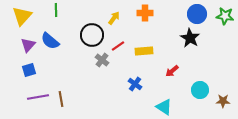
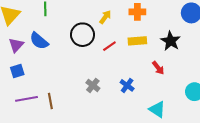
black star: (190, 38) -> (171, 41), moved
yellow rectangle: (144, 51) -> (137, 41), moved
gray cross: (102, 60) -> (93, 85), moved
red arrow: (172, 71) -> (158, 68), moved, turned -88

